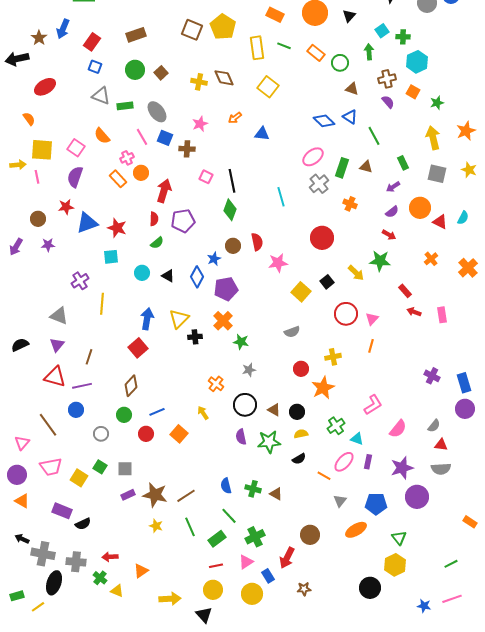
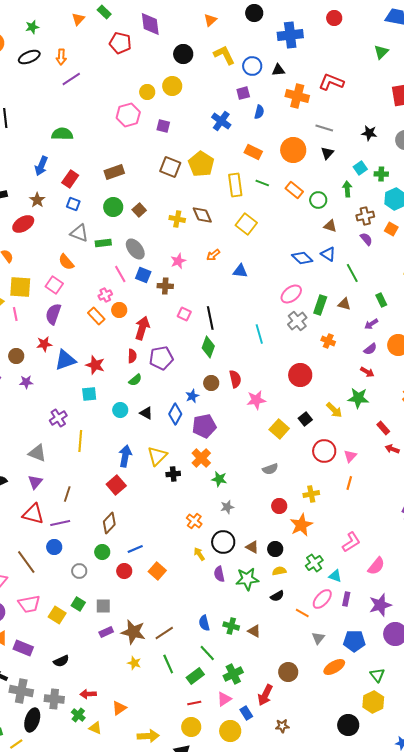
brown star: (39, 38) -> (37, 200), moved
orange semicircle: (102, 136) -> (66, 262), moved
yellow arrow: (203, 413) -> (199, 554), moved
purple rectangle: (62, 511) -> (23, 648), moved

